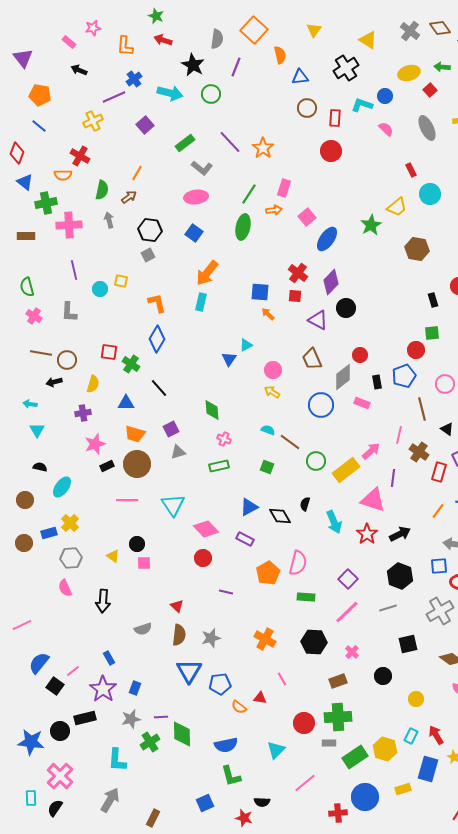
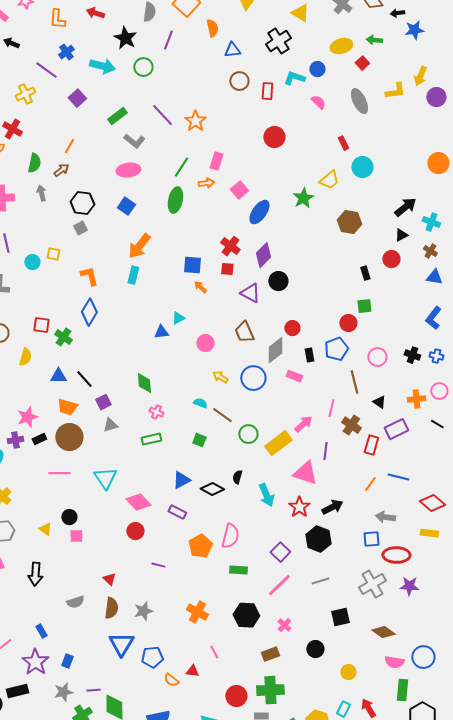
purple line: (114, 97) -> (46, 70), turned 60
red circle: (331, 151) -> (274, 137), moved
blue triangle: (229, 359) -> (161, 332), turned 49
black line: (159, 388) -> (84, 379), moved
yellow arrow: (272, 392) -> (220, 377), moved
purple cross: (83, 413) -> (15, 440), moved
black diamond: (280, 516) -> (212, 489), turned -30
black hexagon: (400, 576) -> (318, 539), moved

